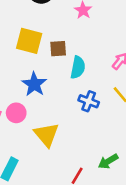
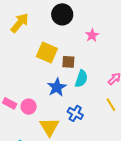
blue star: (34, 84) -> (57, 87), moved
blue cross: (89, 101) -> (75, 113), moved

